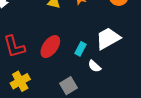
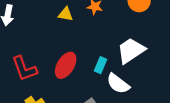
white semicircle: (94, 66) -> (118, 84), size x1.5

